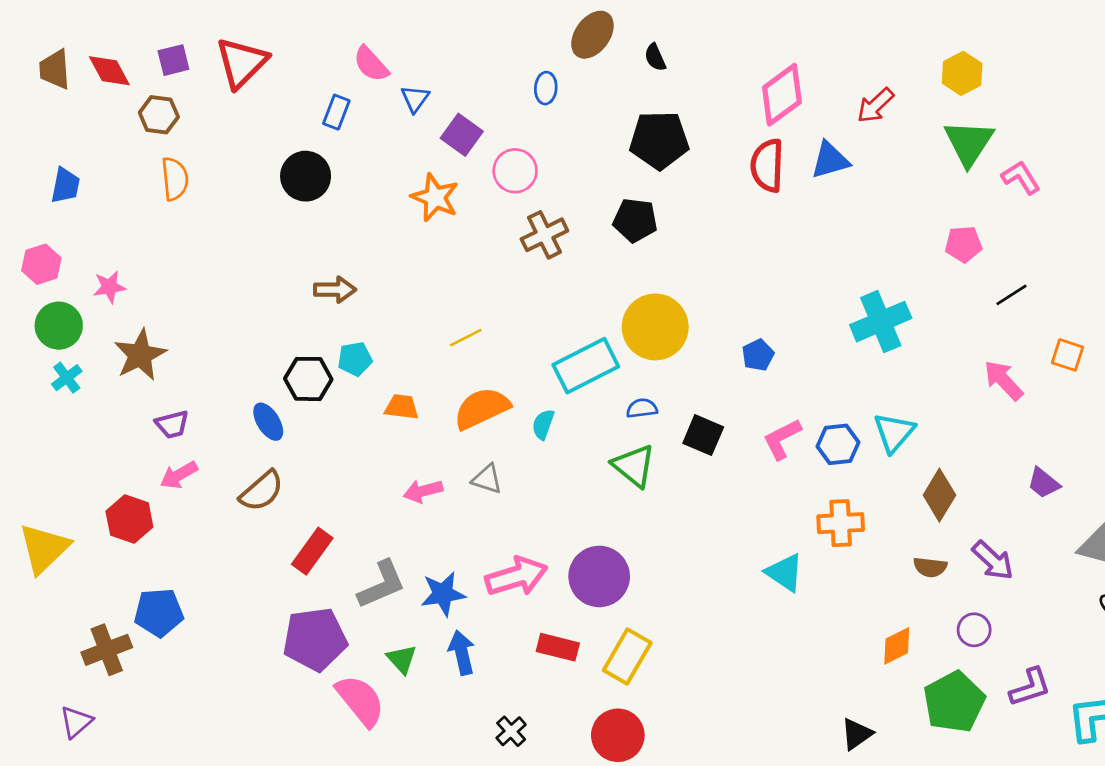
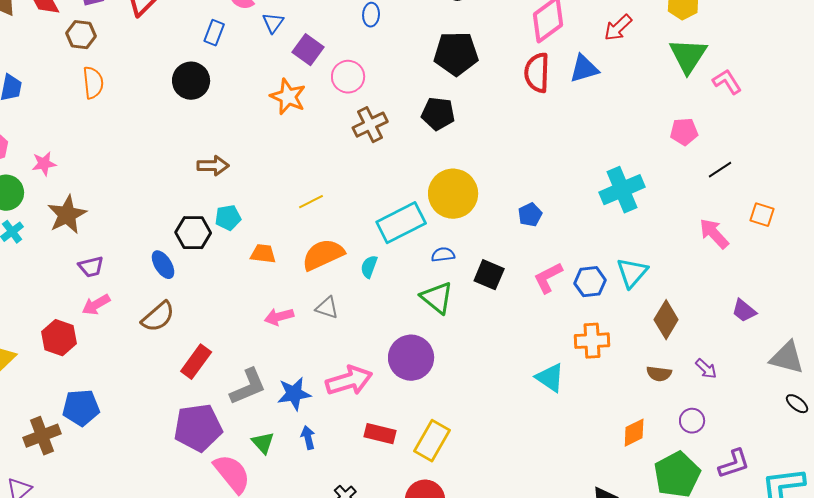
purple arrow: (993, 560) -> (706, 369), size x0.7
purple circle: (599, 576) -> (411, 358), moved
blue arrow: (462, 653) -> (308, 438), size x0.7

